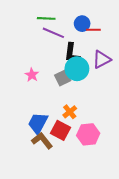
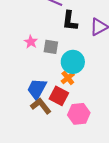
cyan circle: (77, 69) -> (73, 62), moved
gray square: (63, 78) -> (51, 47), moved, turned 35
pink hexagon: (88, 134) -> (79, 114), moved

